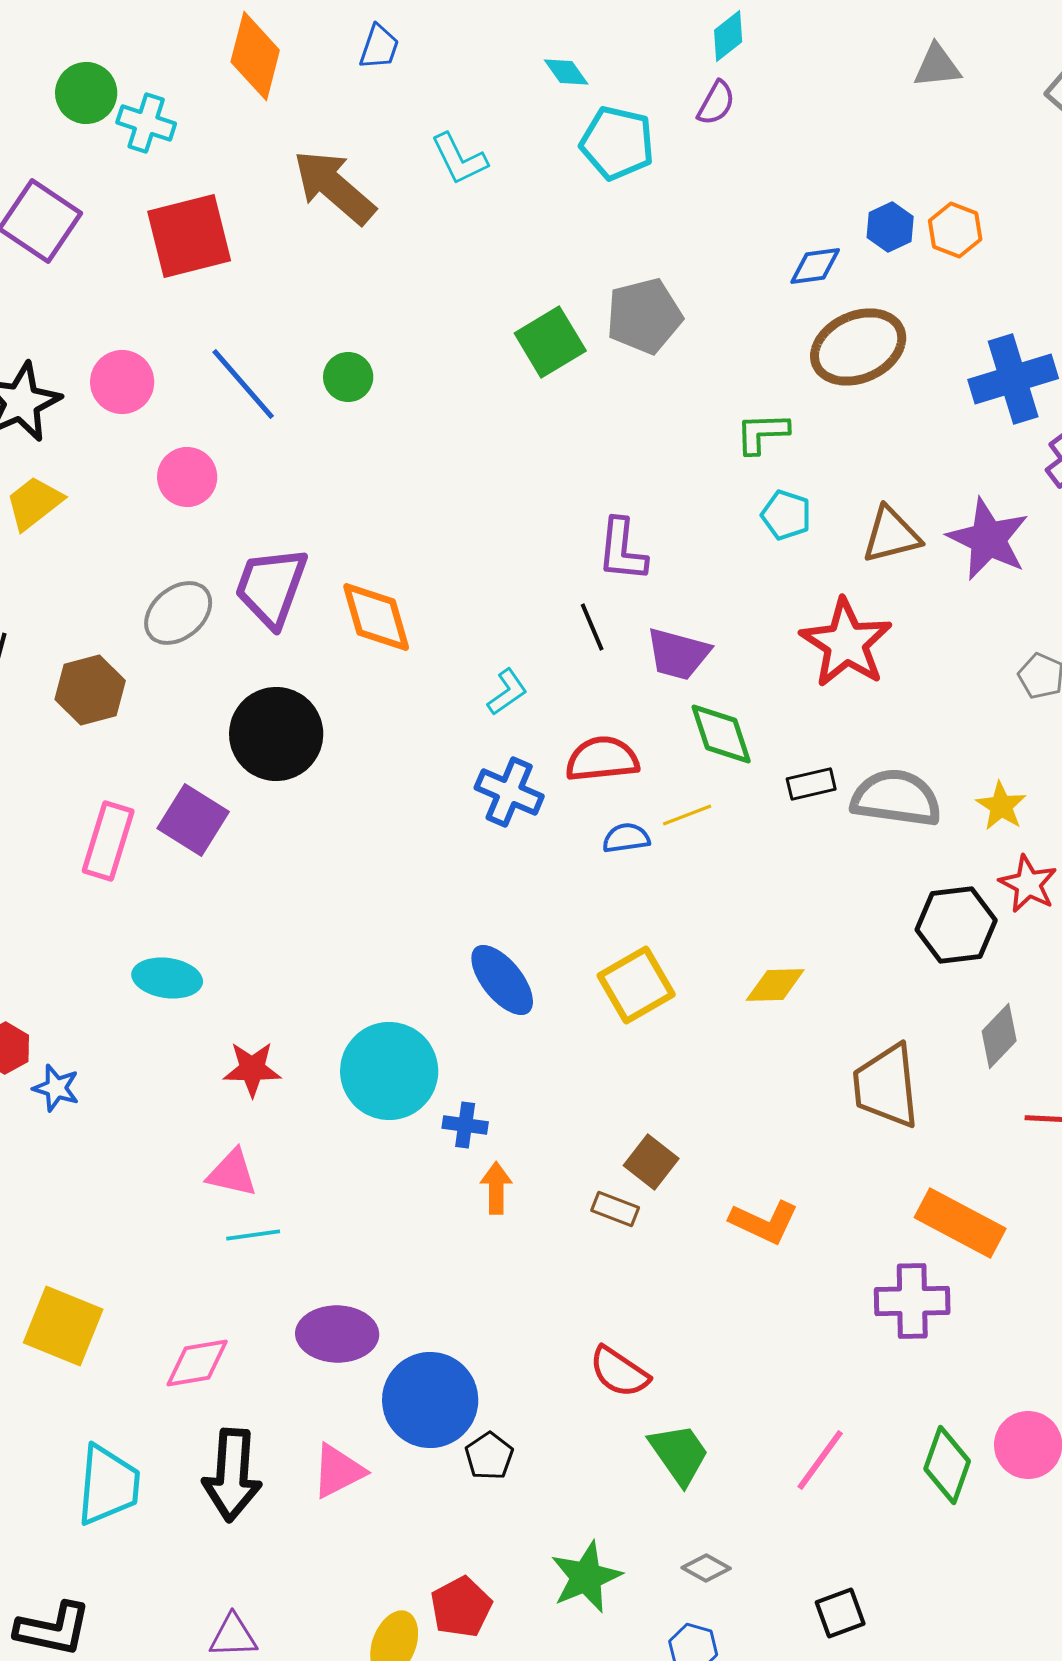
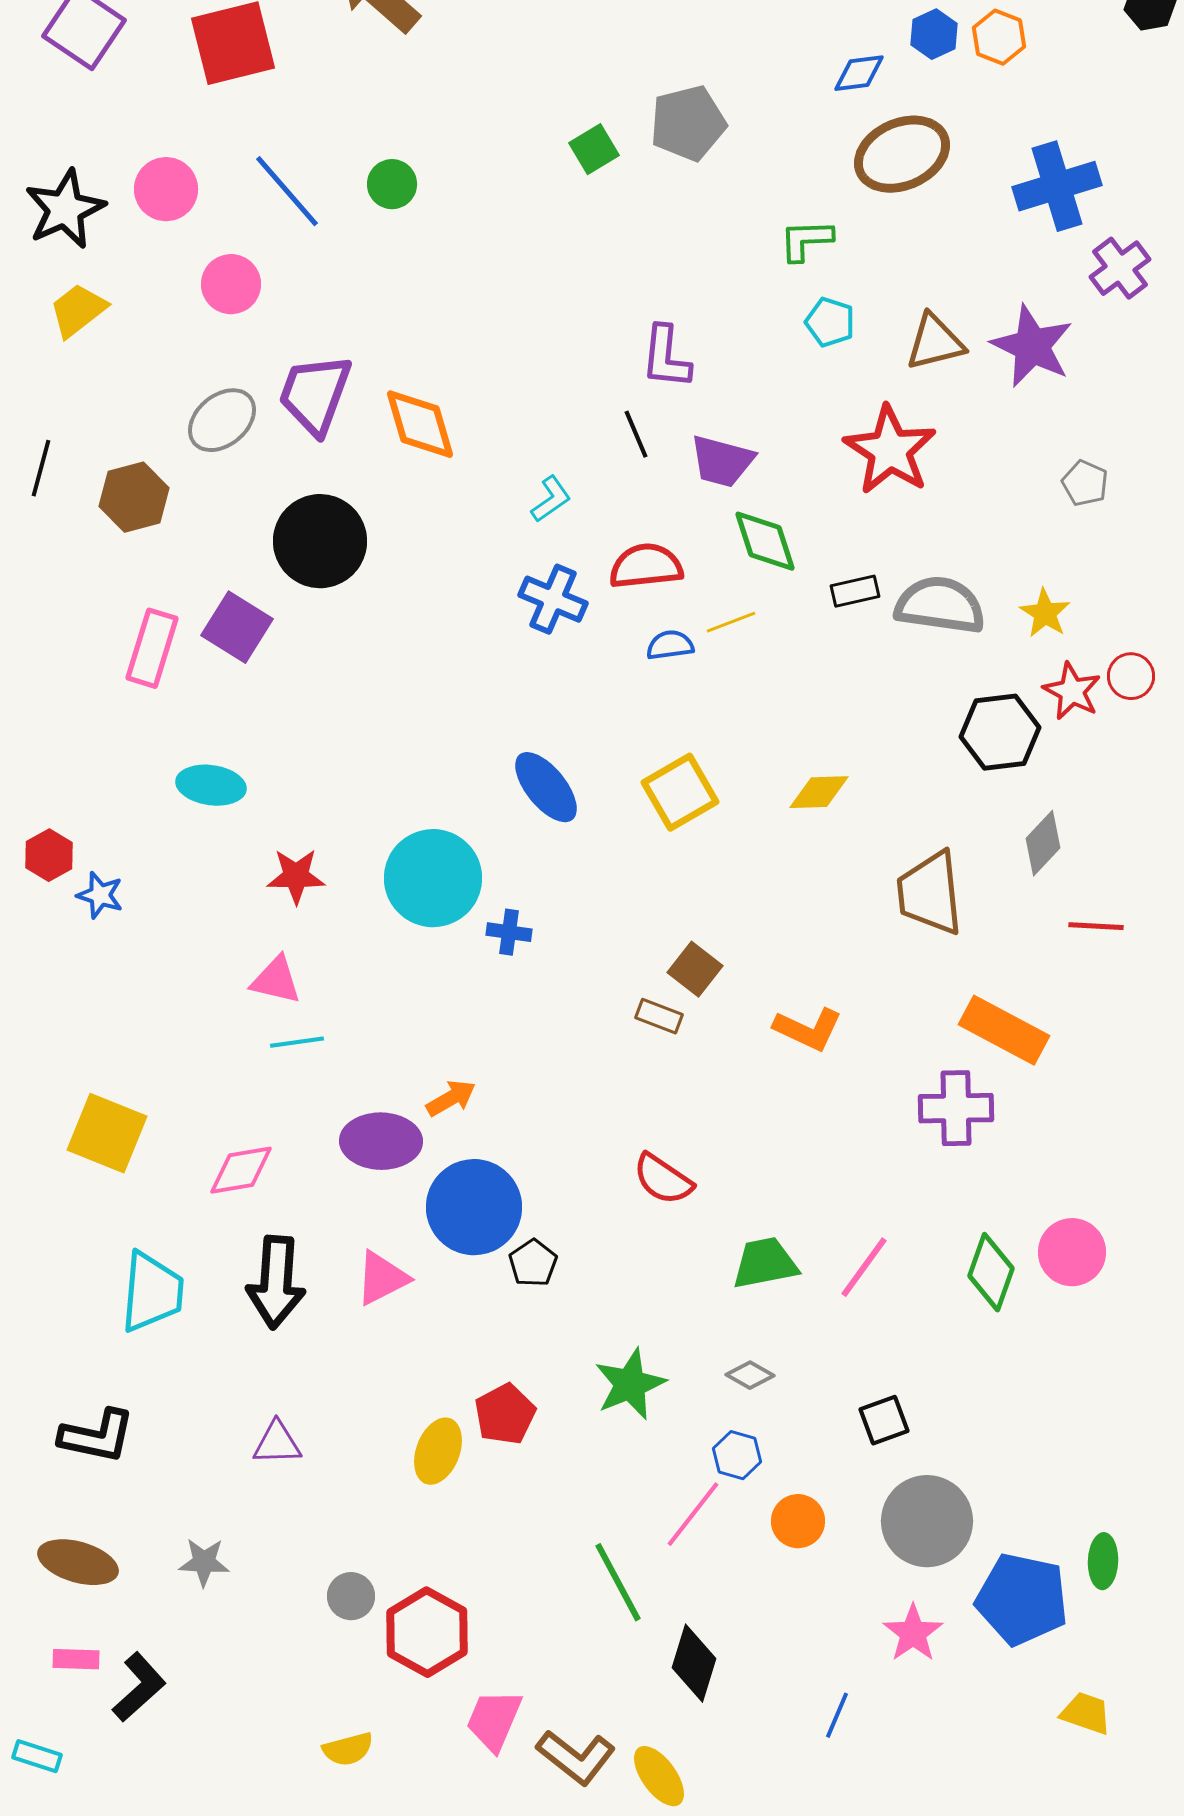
green square: (550, 342) -> (594, 149), size x0.7
orange arrow: (496, 1188) -> (451, 1098), moved, turned 60
green trapezoid: (679, 1454) -> (765, 1263), moved, turned -66

